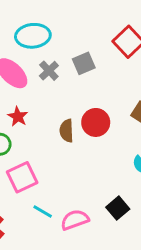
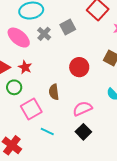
brown semicircle: (67, 131) -> (54, 92), moved
black square: (118, 208) -> (83, 132), moved
pink semicircle: (75, 220) -> (82, 109), moved

